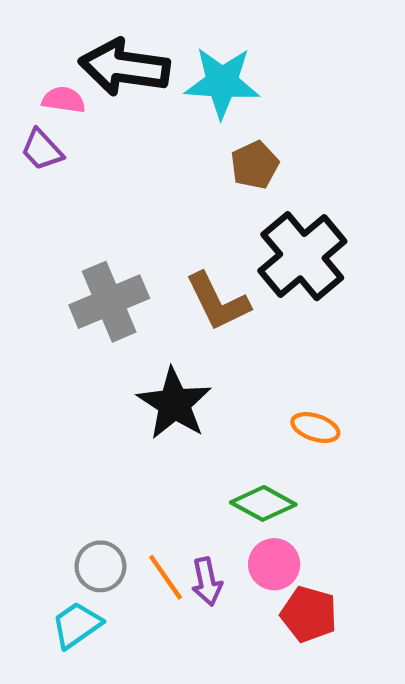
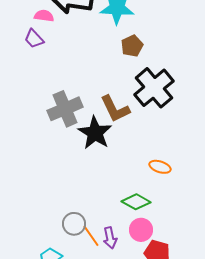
black star: (174, 404) -> (95, 133), moved
gray circle: (100, 566) -> (74, 224), moved

